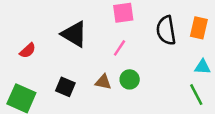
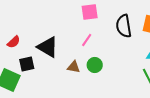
black triangle: (74, 34) -> (48, 47), moved
black square: (65, 87) -> (27, 64), moved, turned -35

